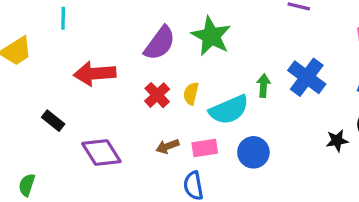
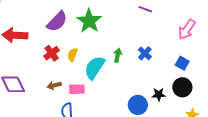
blue cross: (307, 77) -> (145, 53), size x0.6
cyan semicircle: (229, 110) -> (95, 67), turned 140
blue circle: (253, 152) -> (138, 105), moved

